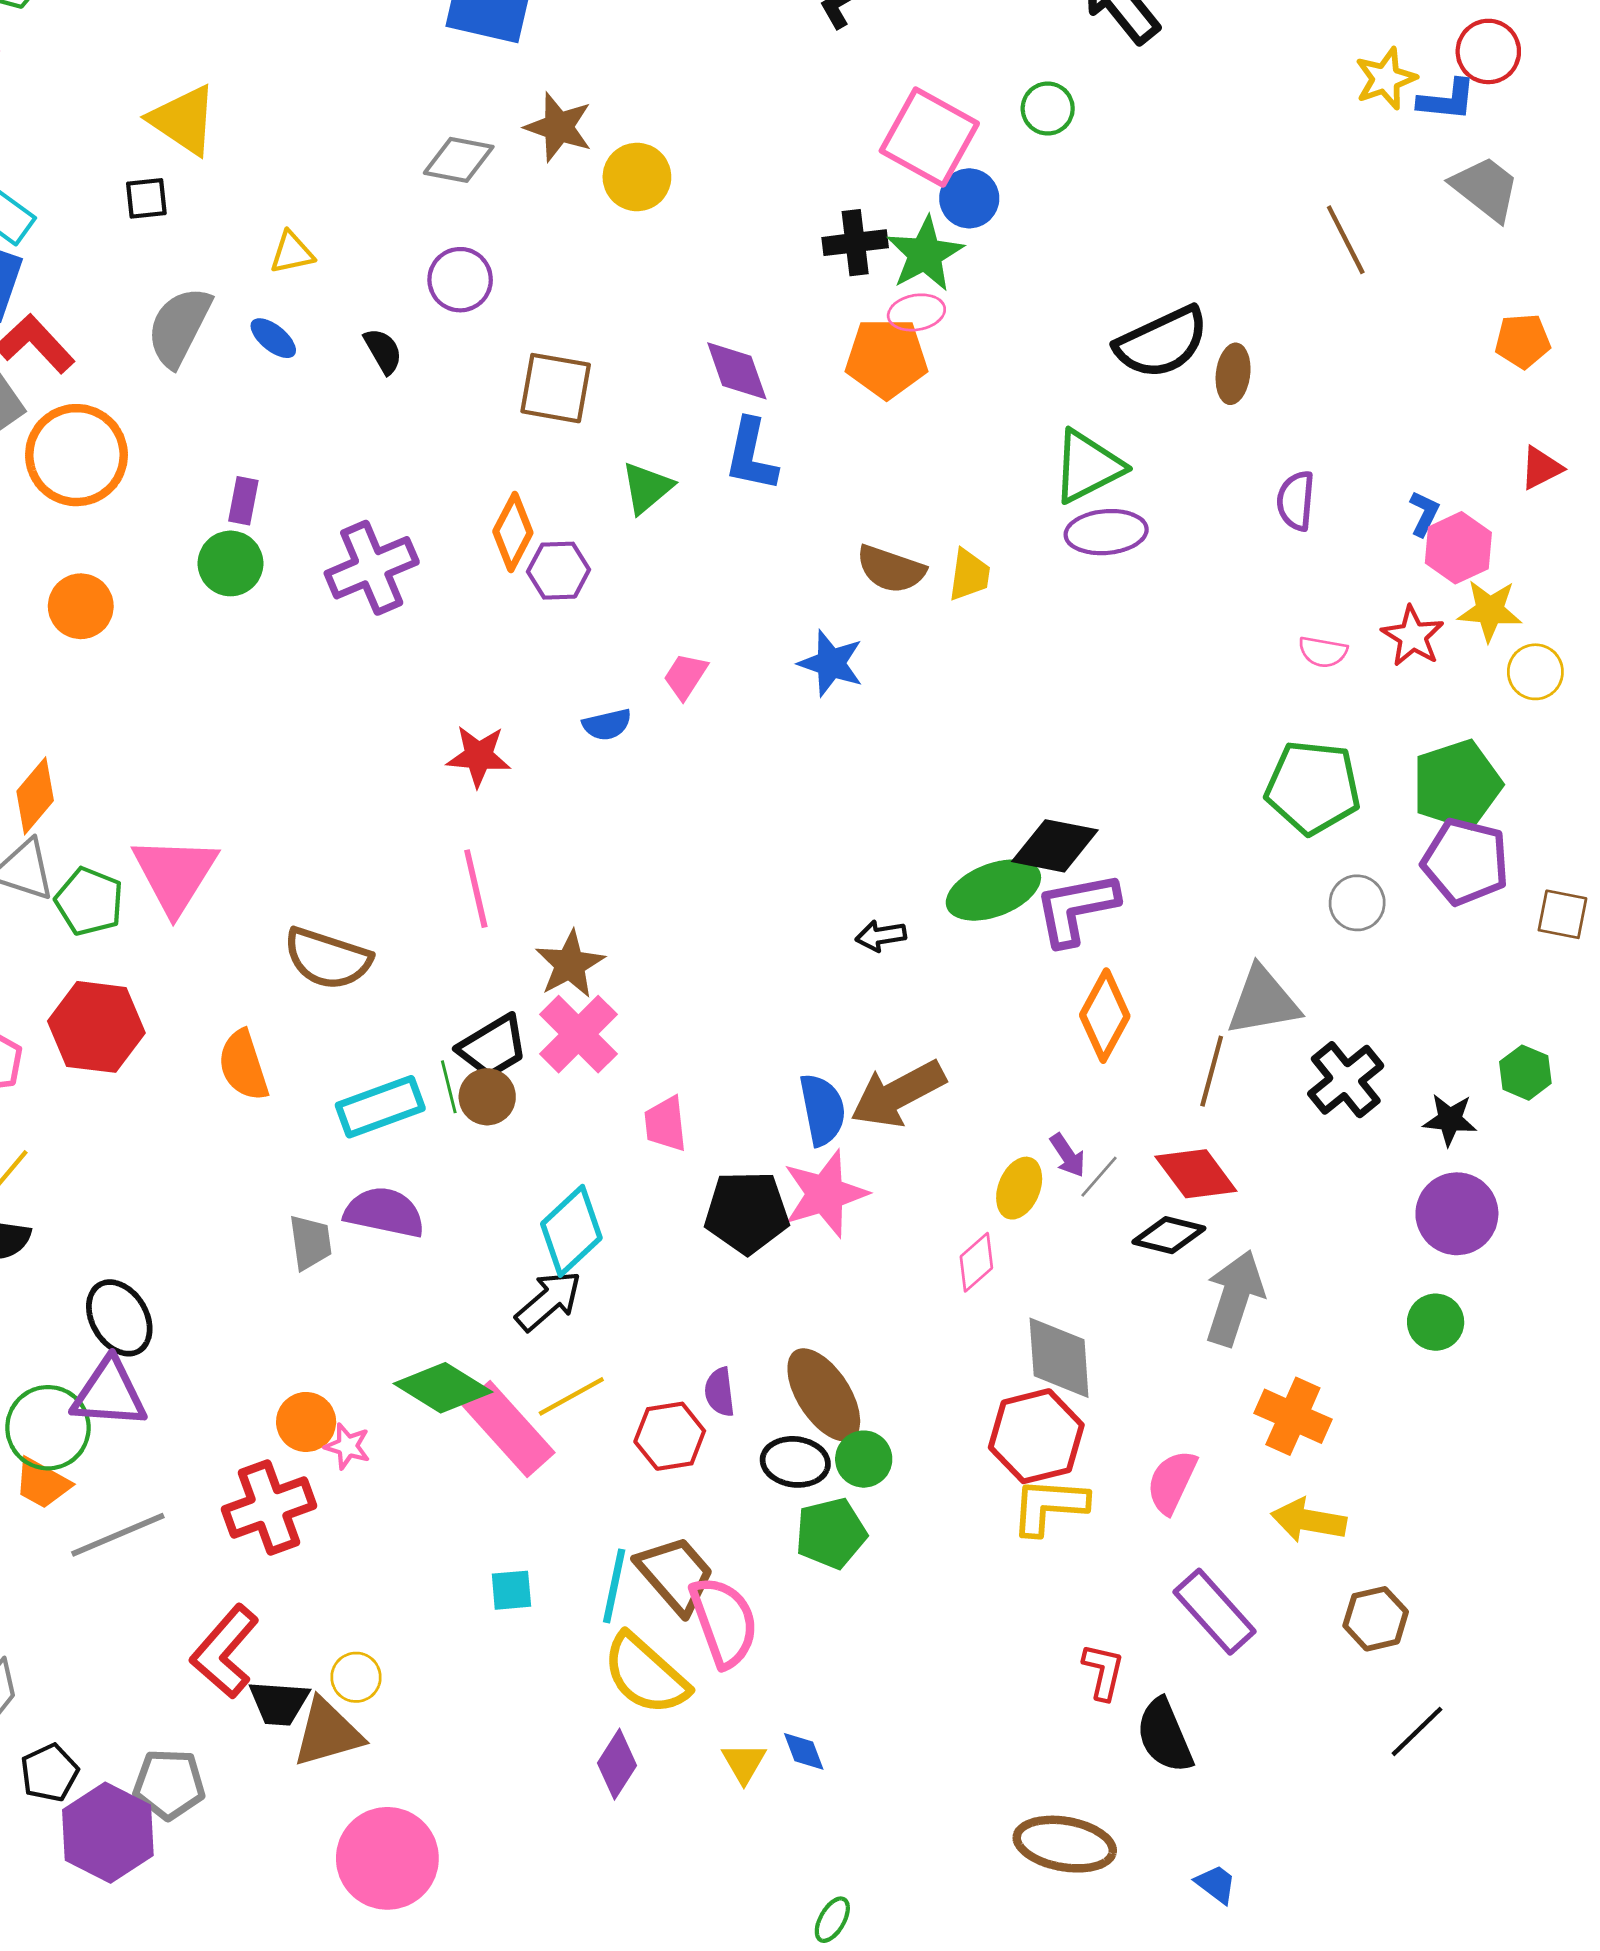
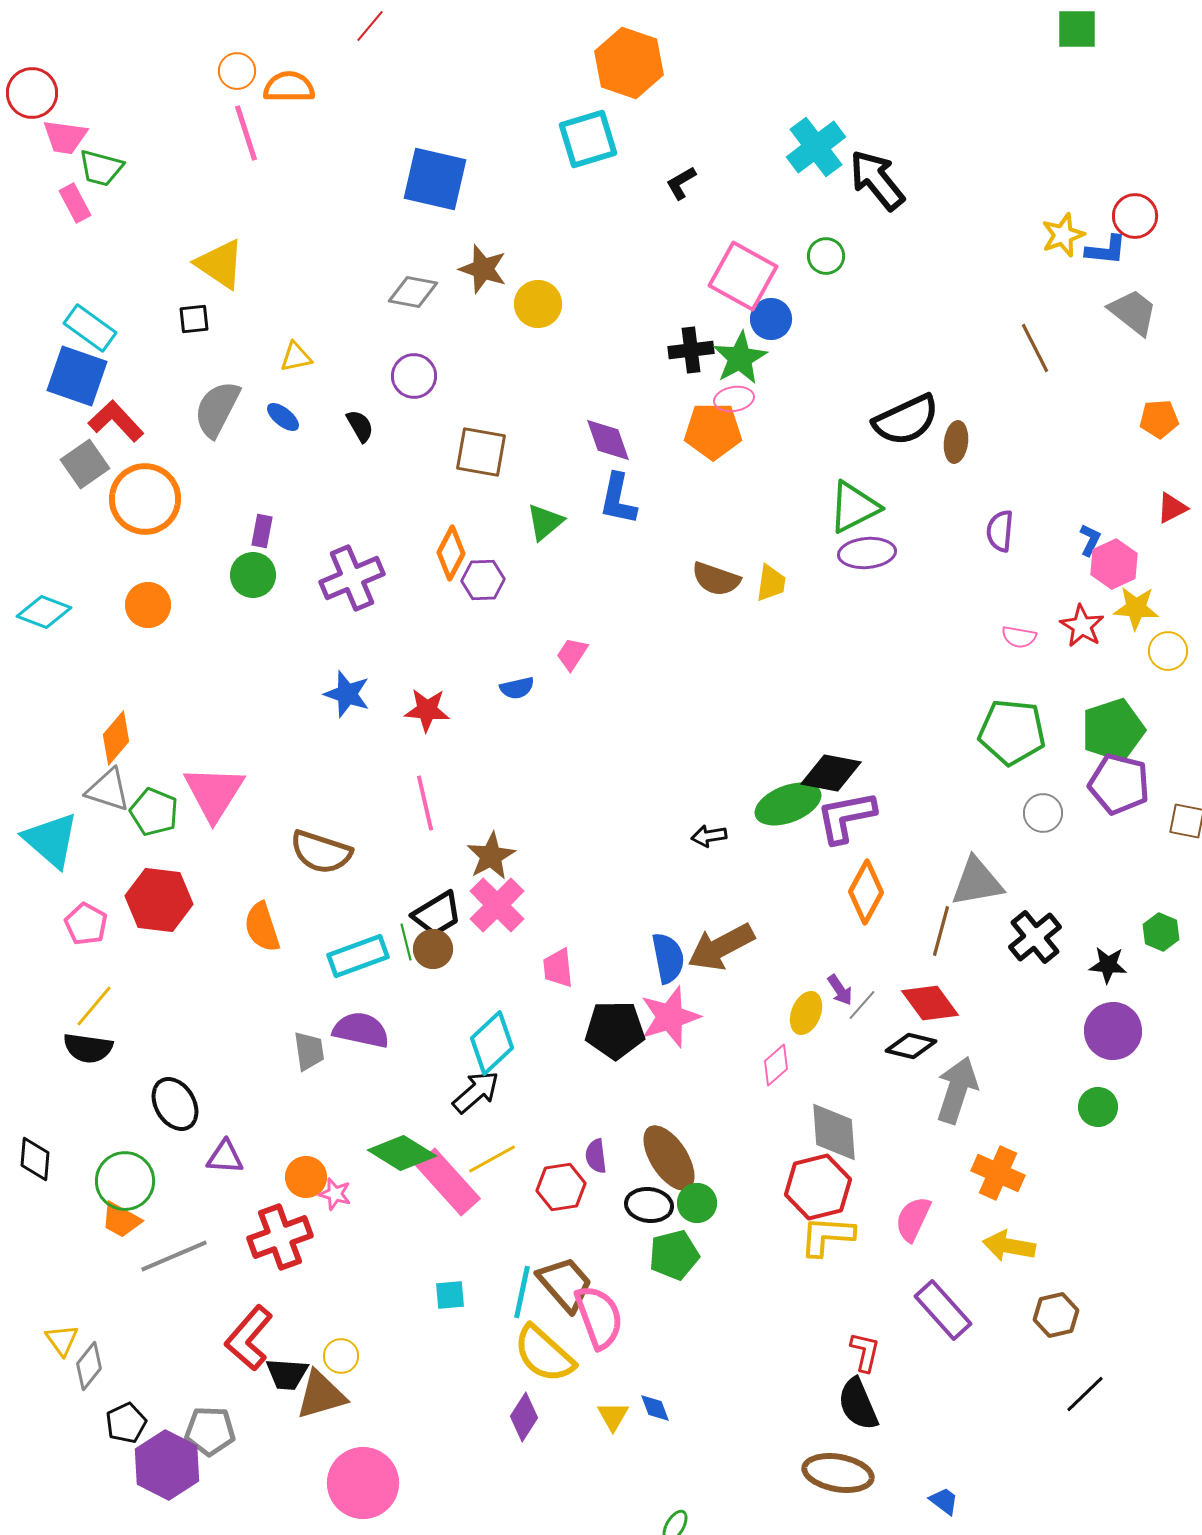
blue star: (831, 663) -> (347, 694), moved
purple triangle: (109, 1393) -> (225, 1157), moved, size x0.7
black semicircle: (1165, 1736) -> (858, 1404), moved

